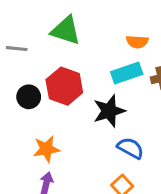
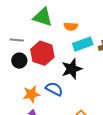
orange semicircle: (137, 42) -> (71, 26), moved
gray line: (17, 49) -> (17, 40), moved
blue semicircle: (130, 148) -> (54, 89), moved

